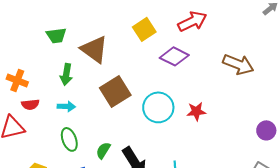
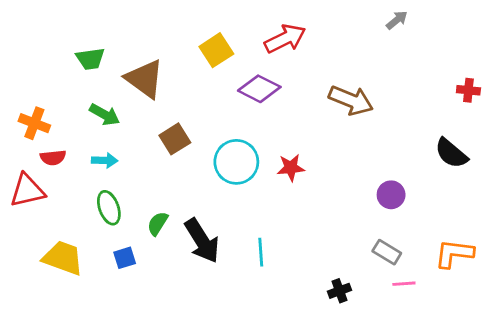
green arrow: (66, 74) -> (105, 115), turned -70
brown square: (115, 91) -> (175, 139), size x0.7

